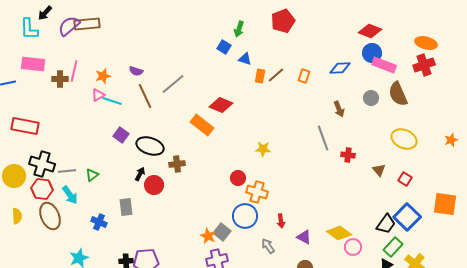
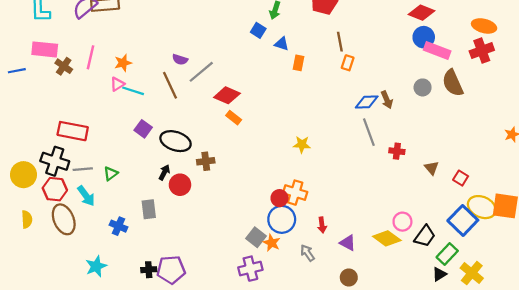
blue diamond: (340, 68) -> (367, 102), moved
purple semicircle: (136, 71) -> (180, 60), moved
brown line: (276, 75) -> (340, 42), moved, turned -60
brown cross: (60, 79) -> (64, 66), moved, turned 35
red diamond: (221, 105) -> (227, 95), moved
orange rectangle: (202, 125) -> (234, 118), size x0.6
red rectangle: (25, 126) -> (73, 131), moved
yellow ellipse: (404, 139) -> (482, 207), moved
red circle: (238, 178) -> (279, 198), moved
black trapezoid: (386, 224) -> (425, 236), moved
orange star: (208, 236) -> (272, 243), moved
pink circle: (353, 247) -> (402, 222), moved

